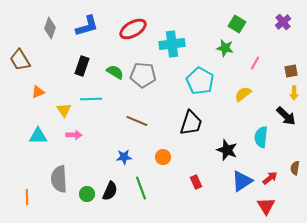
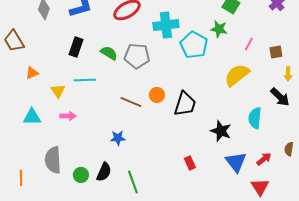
brown square: (291, 71) -> (276, 52), moved
cyan pentagon: (200, 81) -> (194, 45), moved
yellow semicircle: (243, 94) -> (237, 75), size x1.5
orange circle: (163, 157) -> (157, 95), moved
blue triangle: (242, 181) -> (236, 162), turned -35
green line: (141, 188) -> (133, 182), moved

